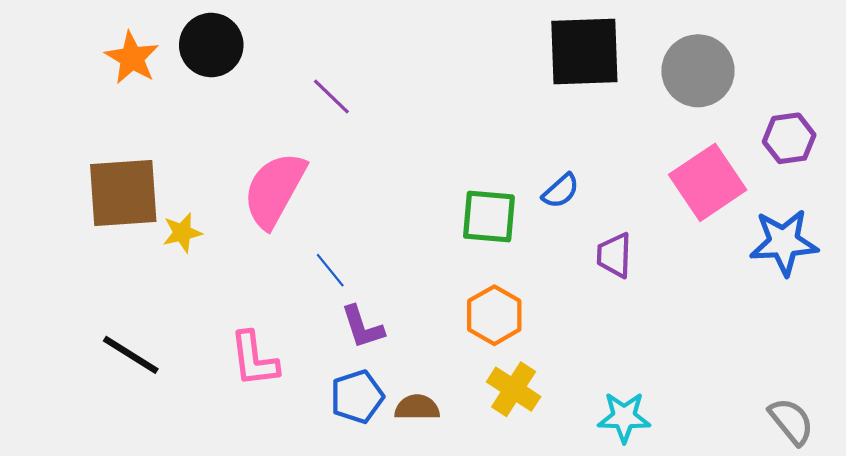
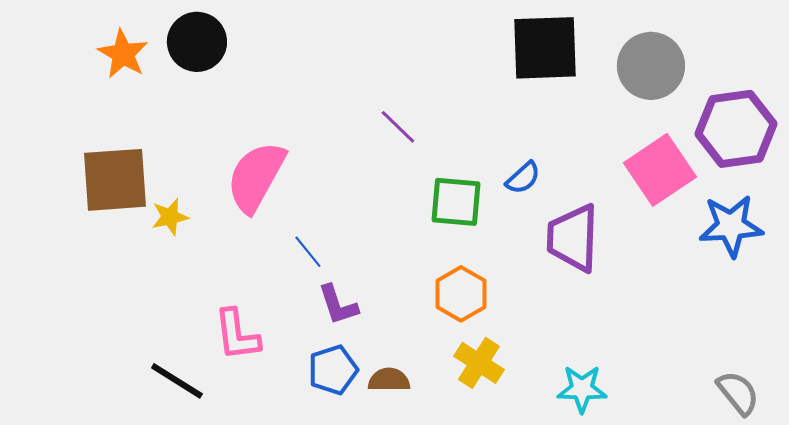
purple line: (331, 96) -> (398, 127), moved
purple hexagon: (789, 138) -> (736, 129), size x1.6
purple trapezoid: (614, 255) -> (573, 238), size x1.6
black line: (131, 355) -> (177, 381), moved

